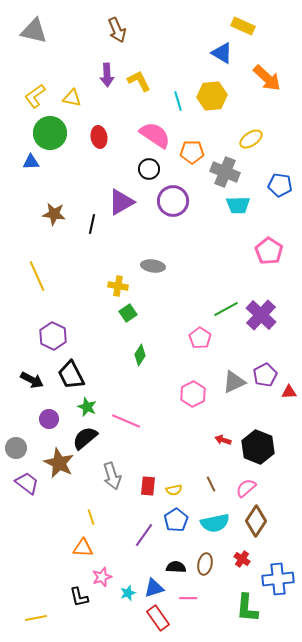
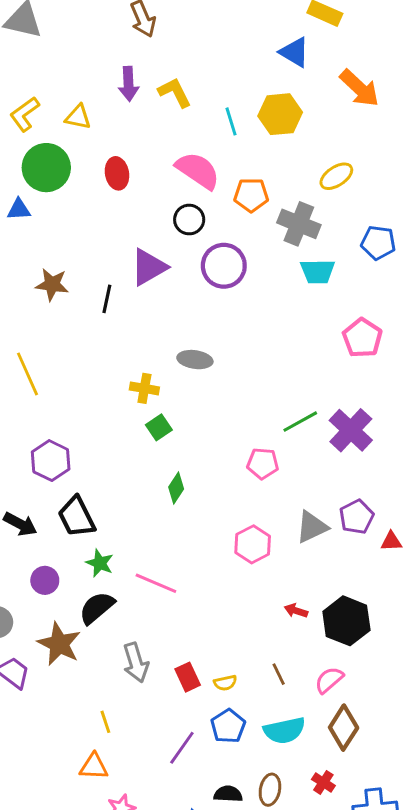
pink pentagon: (200, 338) -> (263, 463), turned -30
red rectangle: (148, 486) -> (188, 677), turned -30

